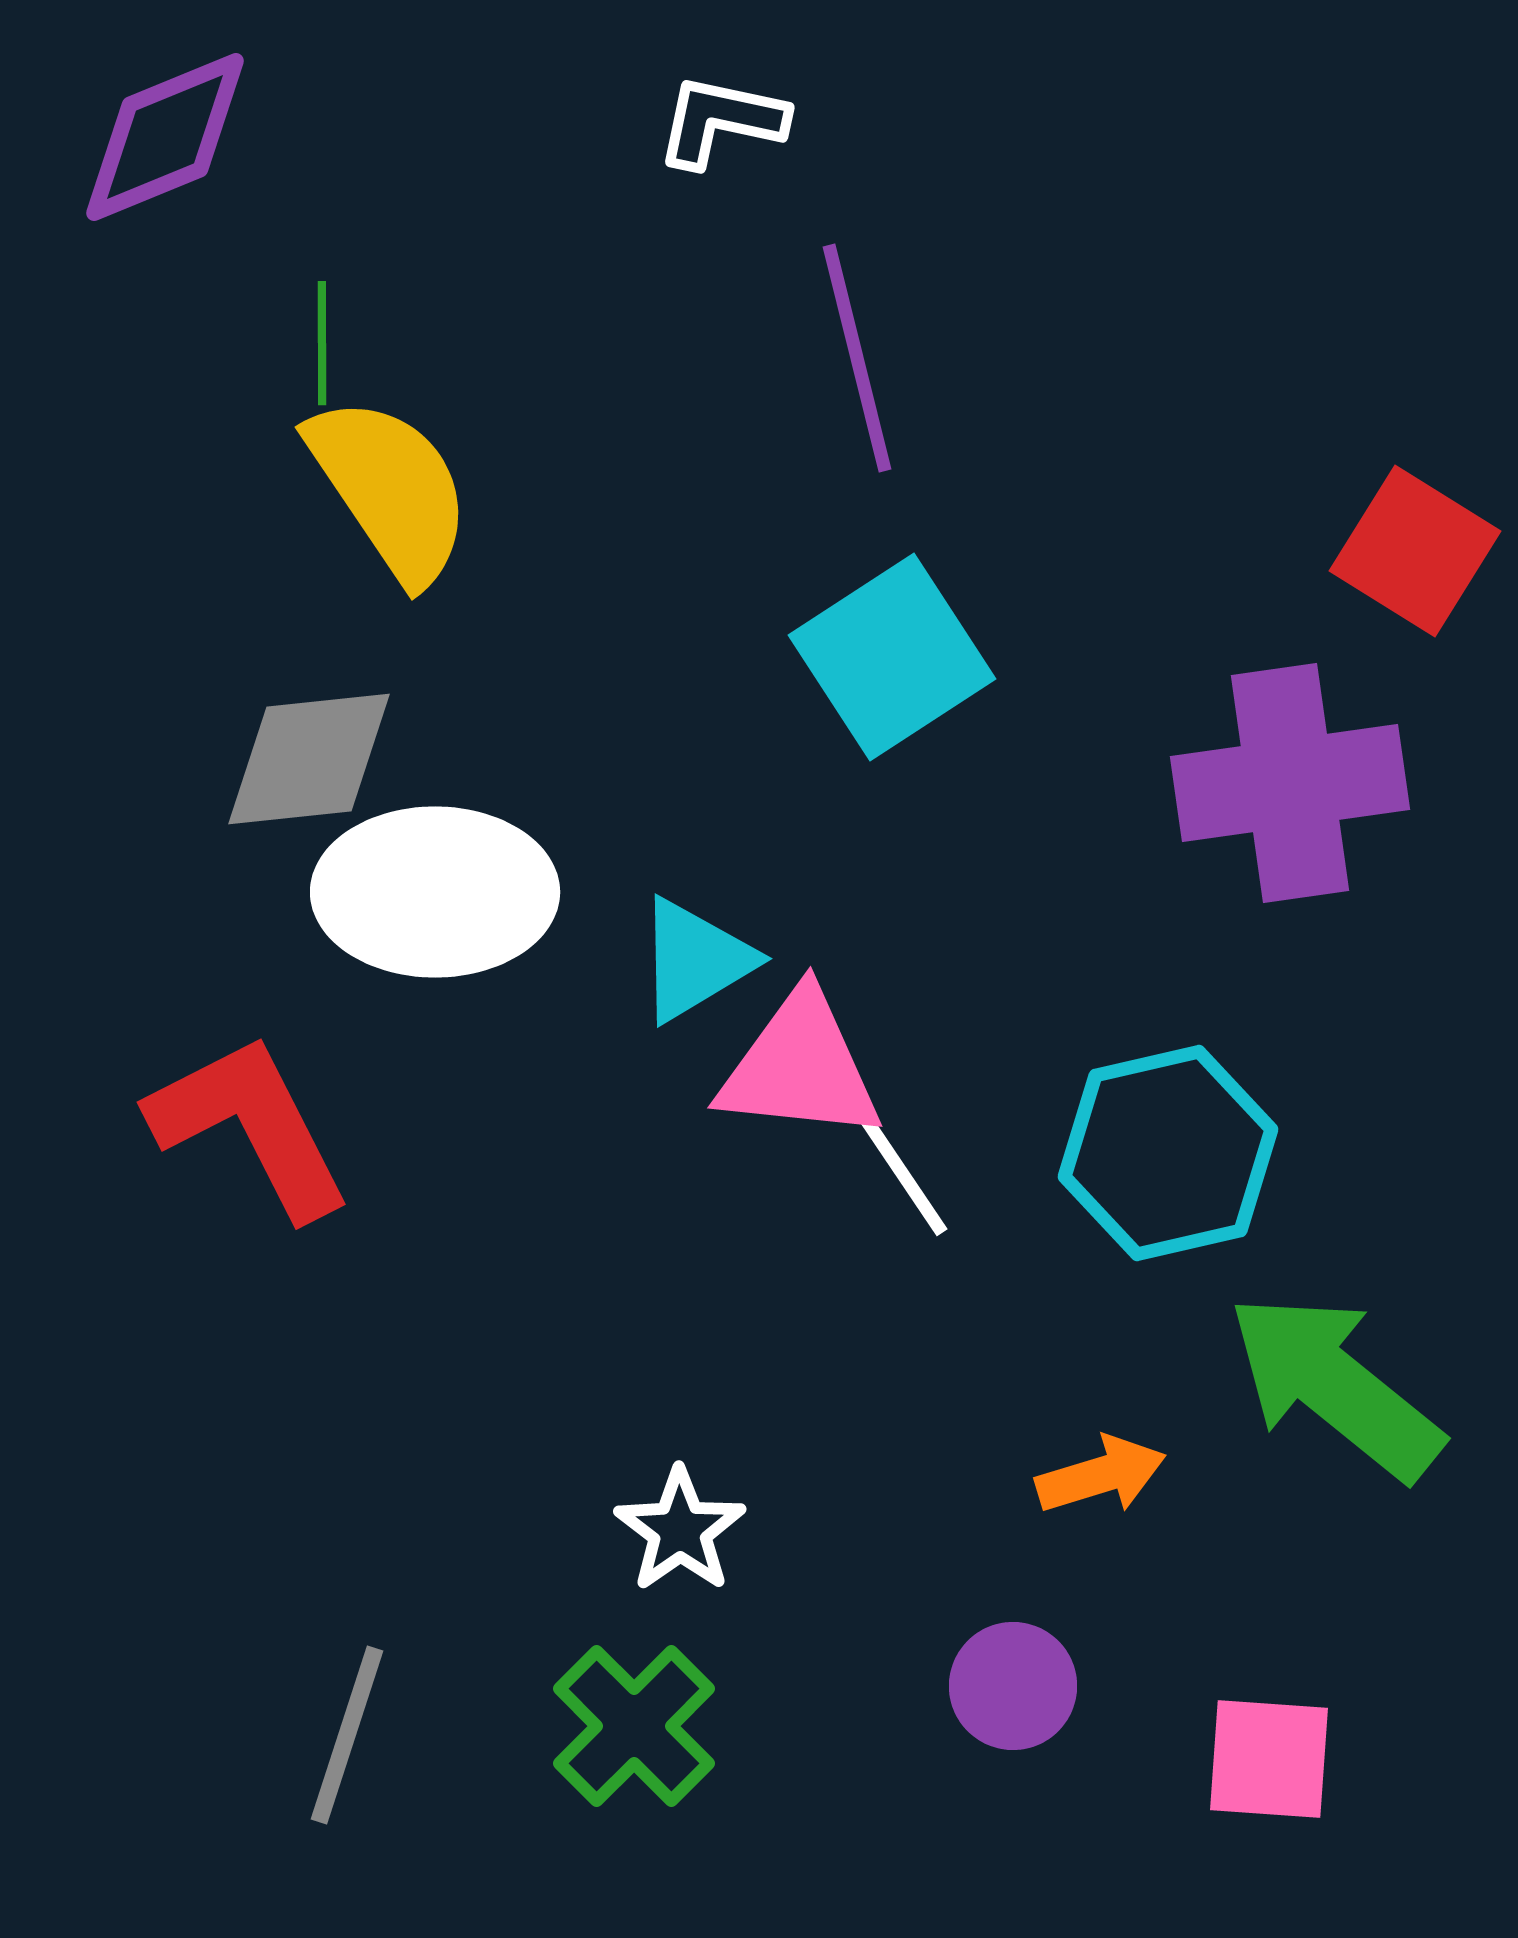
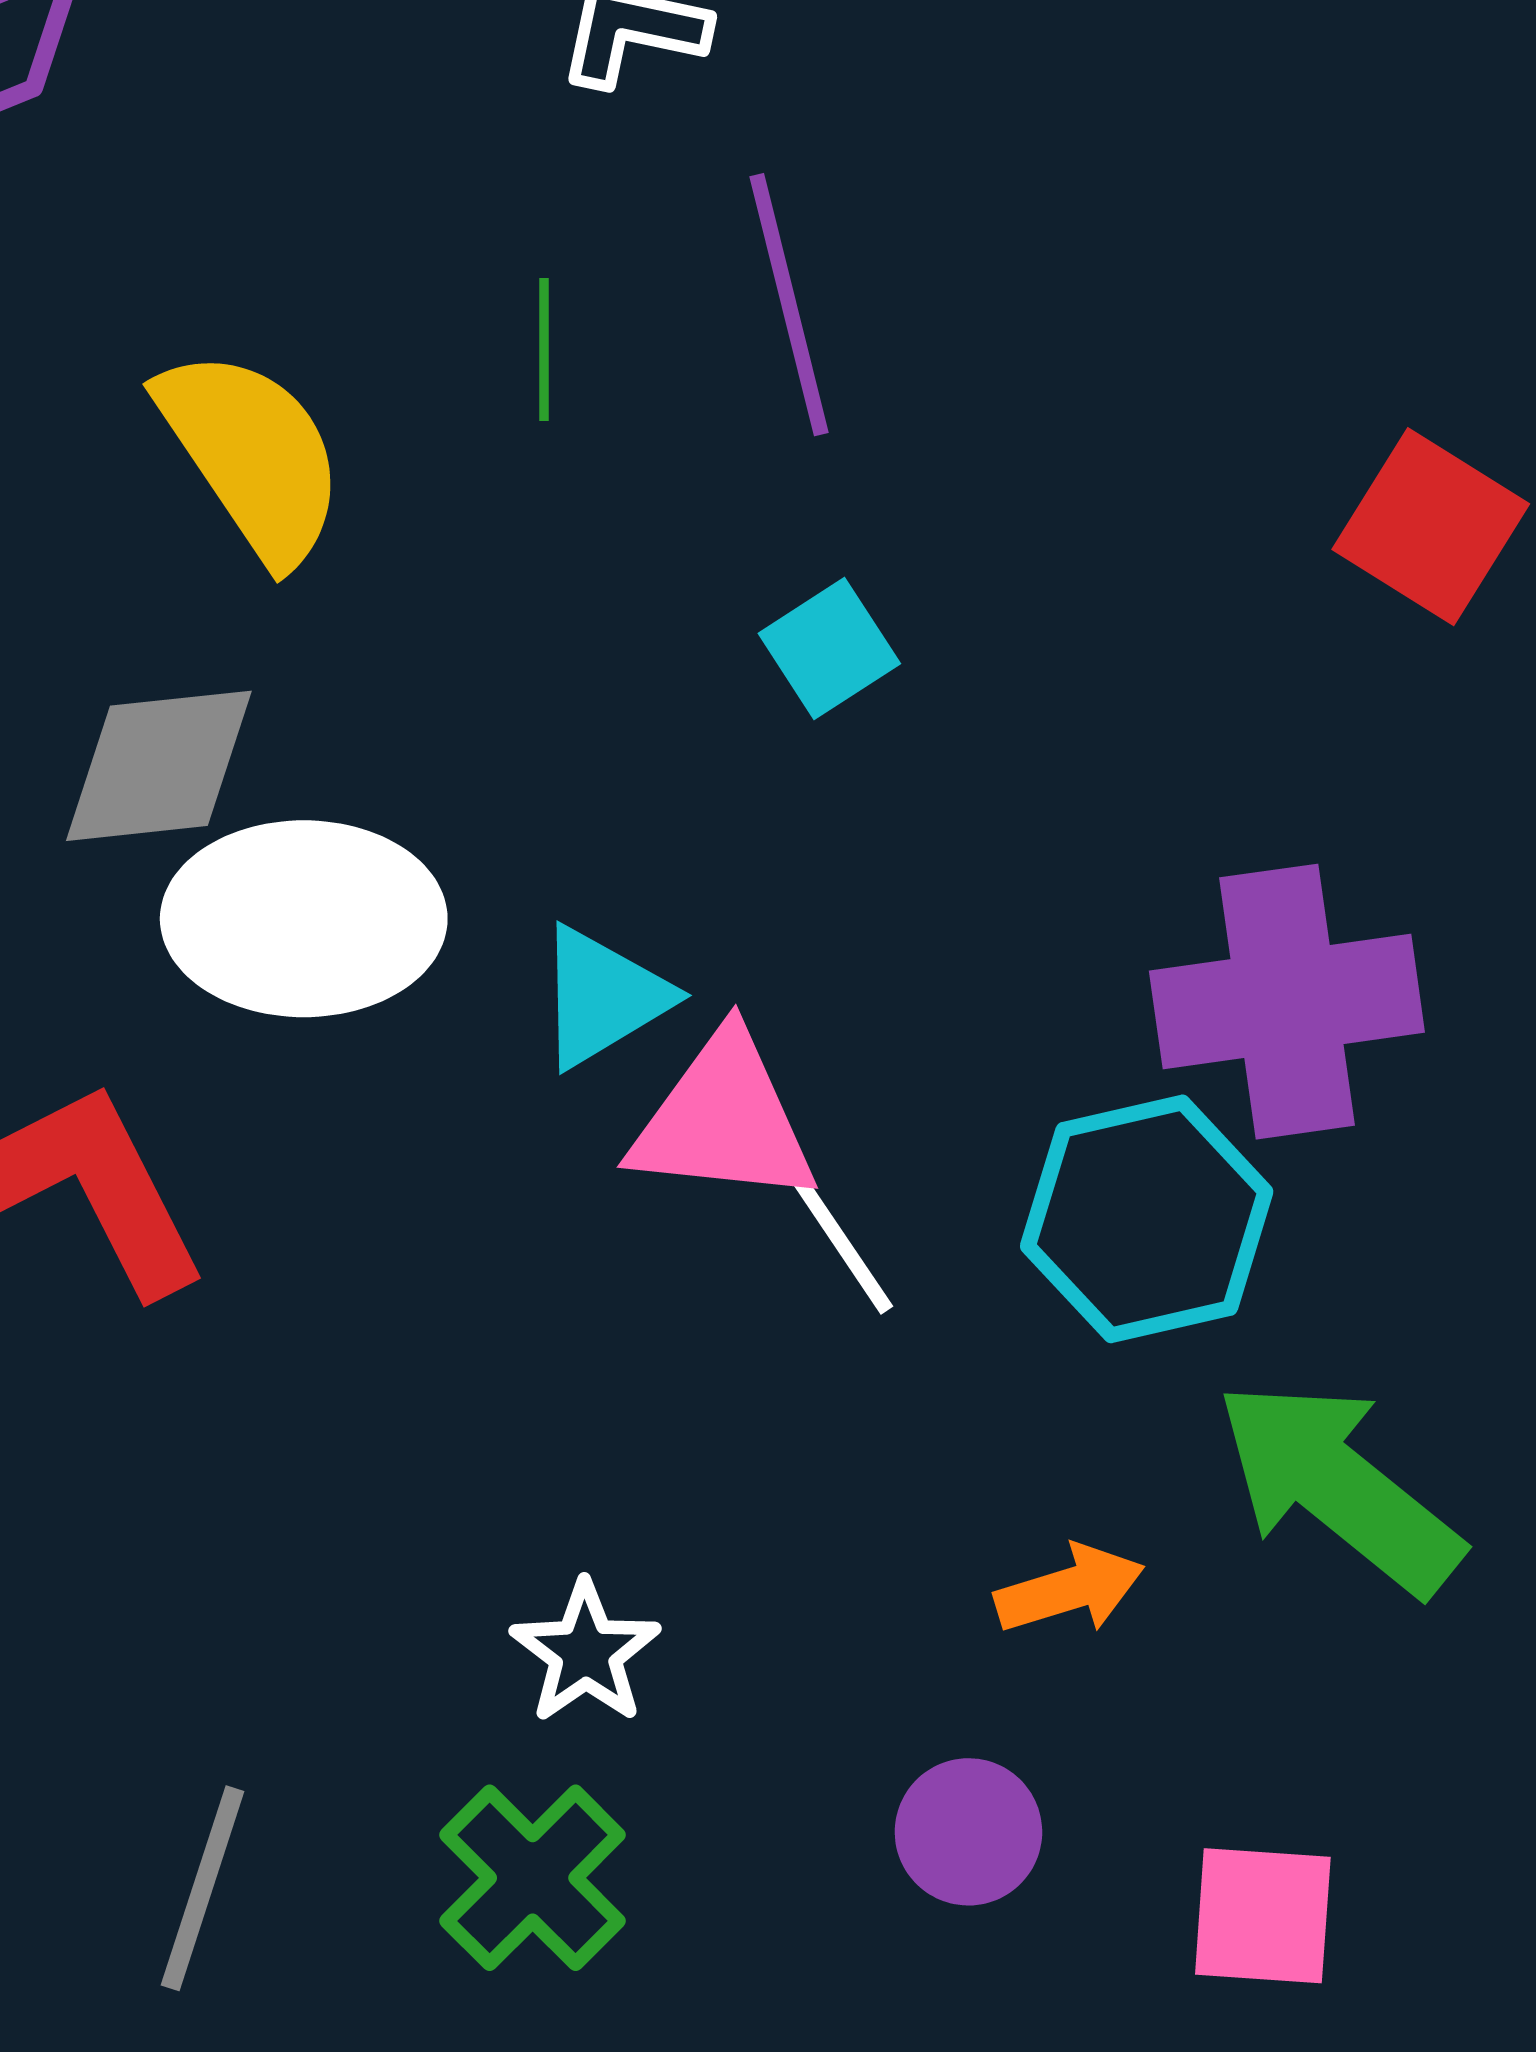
green line: (322, 343) -> (544, 350), moved
cyan square: (892, 657) -> (829, 649), size x0.6
purple cross: (1290, 783) -> (1287, 1002), moved

